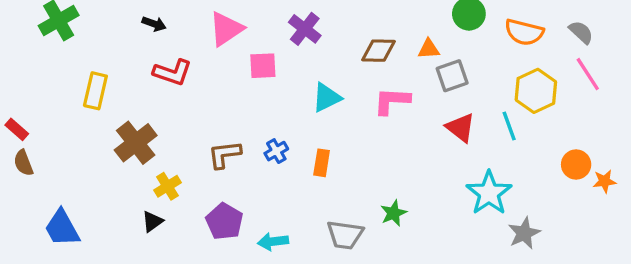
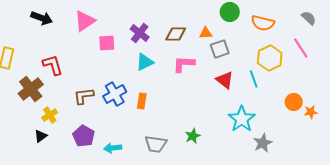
black arrow: (154, 24) -> (42, 18), size x1.5
purple cross: (305, 29) -> (140, 33), moved
gray semicircle: (581, 32) -> (309, 18), moved
red L-shape: (172, 72) -> (53, 65), moved, turned -125
blue cross: (276, 151) -> (115, 94), size x1.6
green star: (394, 213) -> (193, 136), moved

